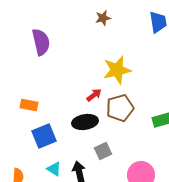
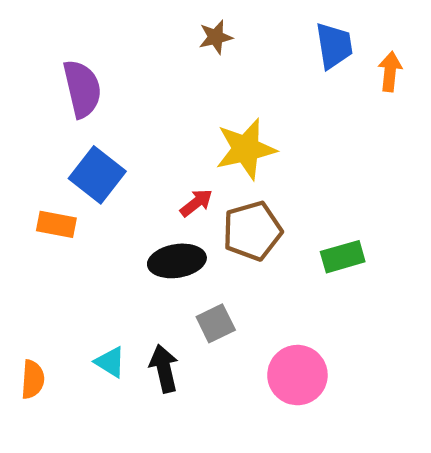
blue square: (44, 136) -> (97, 175), moved, turned -30

